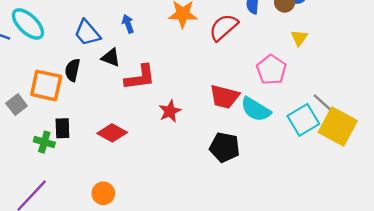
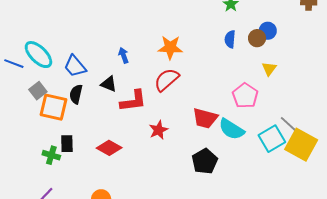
red semicircle: (223, 27) -> (167, 80), moved
blue trapezoid: (87, 33) -> (75, 66), moved
gray square: (17, 105) -> (38, 91), moved
black pentagon: (225, 147) -> (205, 161), turned 30

